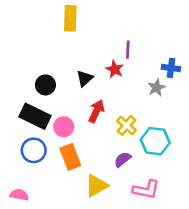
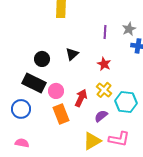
red star: (115, 69) -> (104, 64), moved
gray star: (157, 88) -> (129, 29), moved
red arrow: (96, 111) -> (81, 98), moved
blue circle: (34, 150) -> (21, 109), moved
yellow triangle: (96, 186) -> (92, 141), moved

